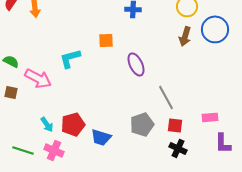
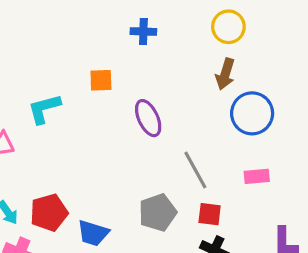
blue circle: (215, 29) -> (252, 113), moved
pink rectangle: (210, 117) -> (257, 176), moved

